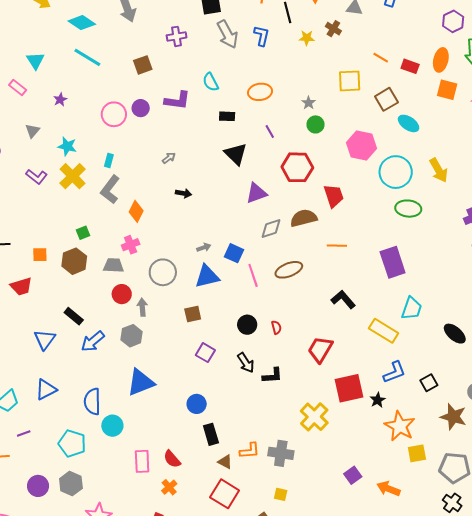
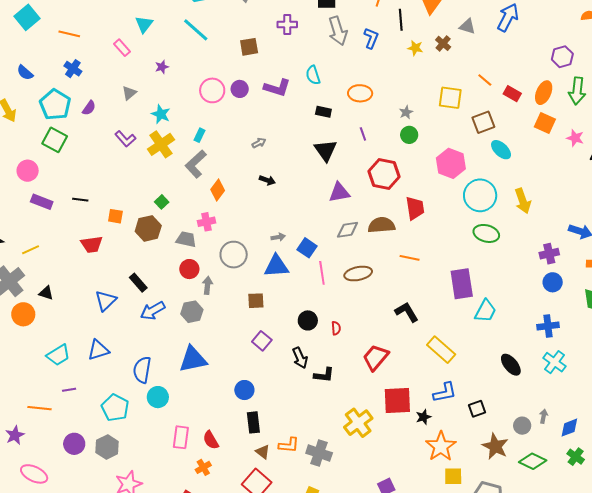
green square: (83, 233) -> (162, 202), turned -32
cyan trapezoid: (412, 308) -> (485, 311), moved

